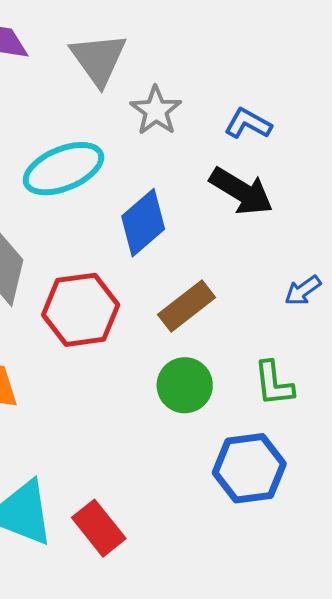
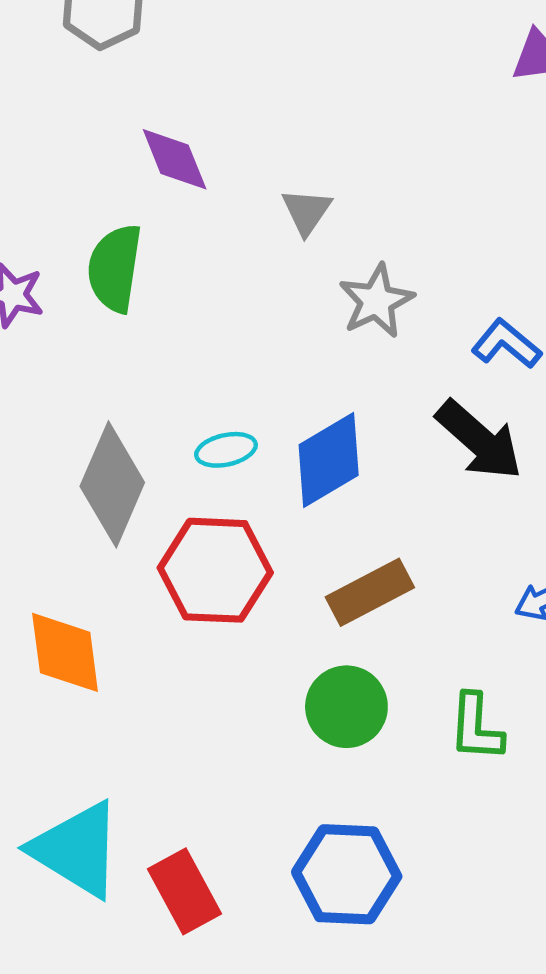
gray triangle: (98, 59) -> (307, 211), size x0.6
cyan ellipse: (63, 169) -> (226, 450), moved, size x0.5
blue hexagon: (249, 468) -> (347, 874), moved

